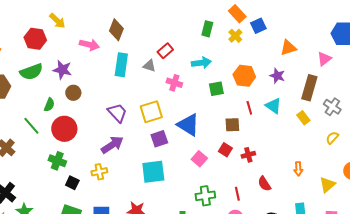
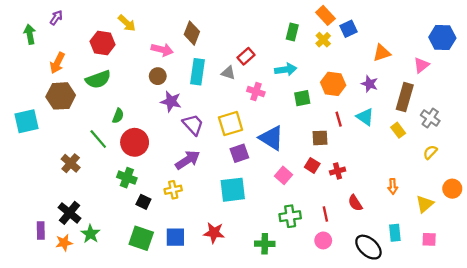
purple star: (62, 70) -> (171, 101), moved
brown circle: (73, 93) -> (158, 76), moved

